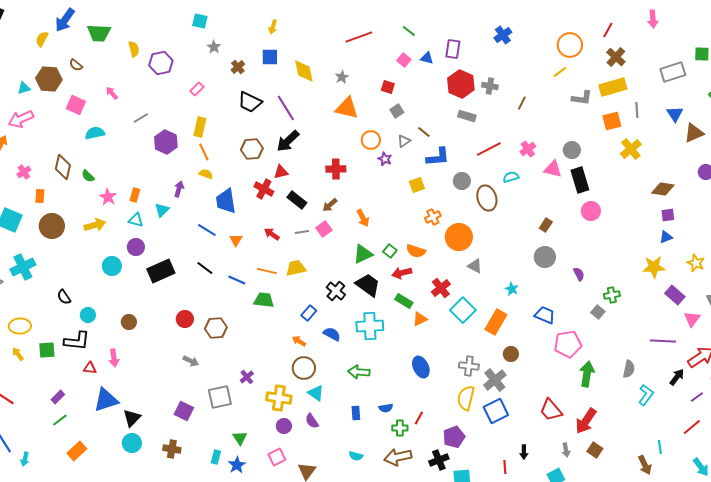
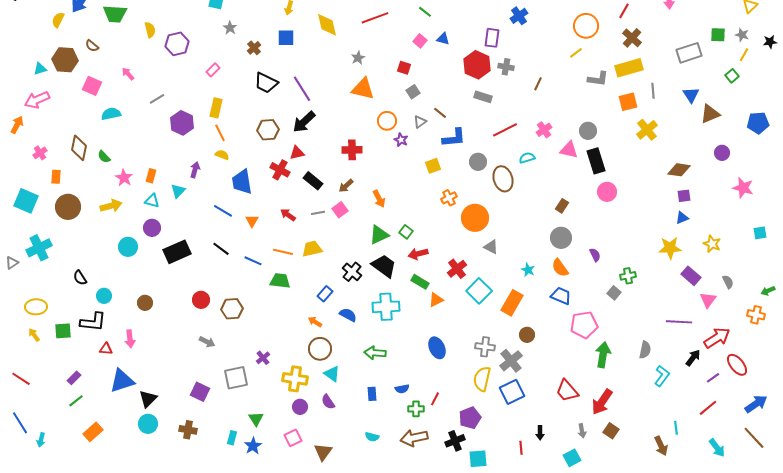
purple rectangle: (453, 49) -> (492, 38), moved
yellow diamond: (304, 71) -> (327, 25), moved
orange semicircle: (416, 251) -> (560, 268), moved, turned 36

